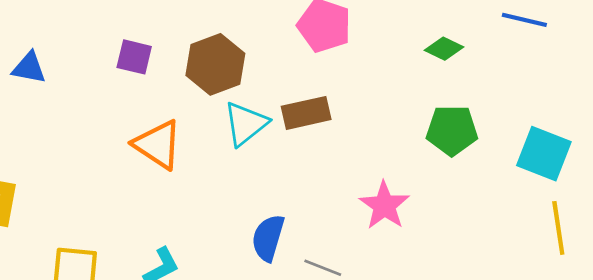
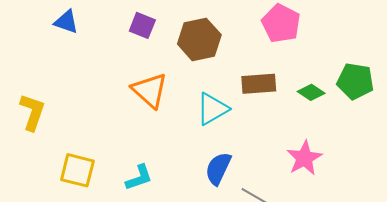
green diamond: (444, 49) -> (311, 92), moved
cyan triangle: (246, 124) -> (212, 109), moved
green pentagon: (452, 130) -> (355, 81), moved

